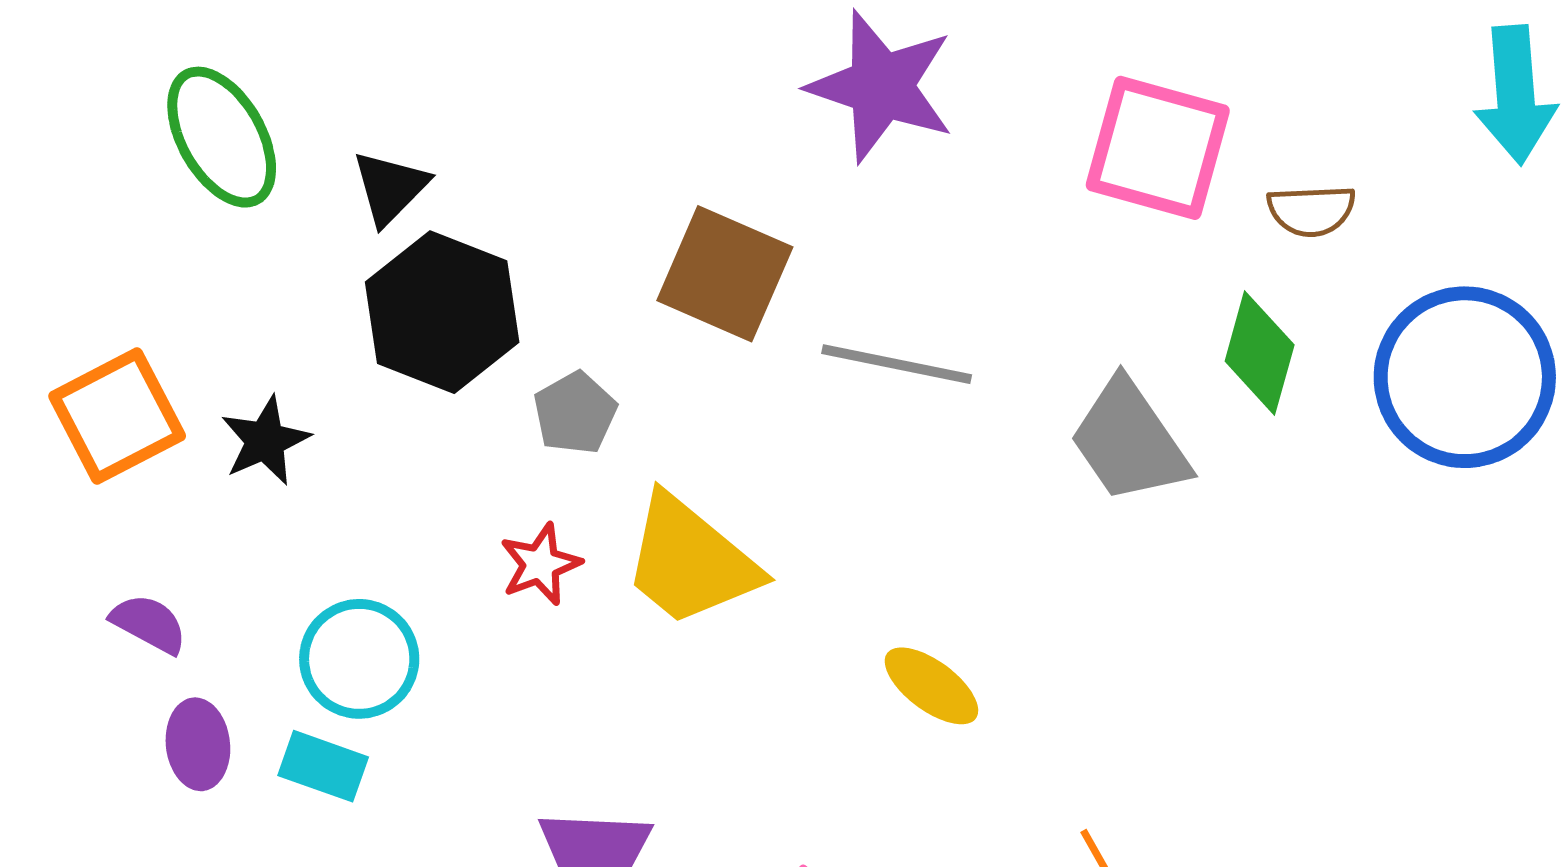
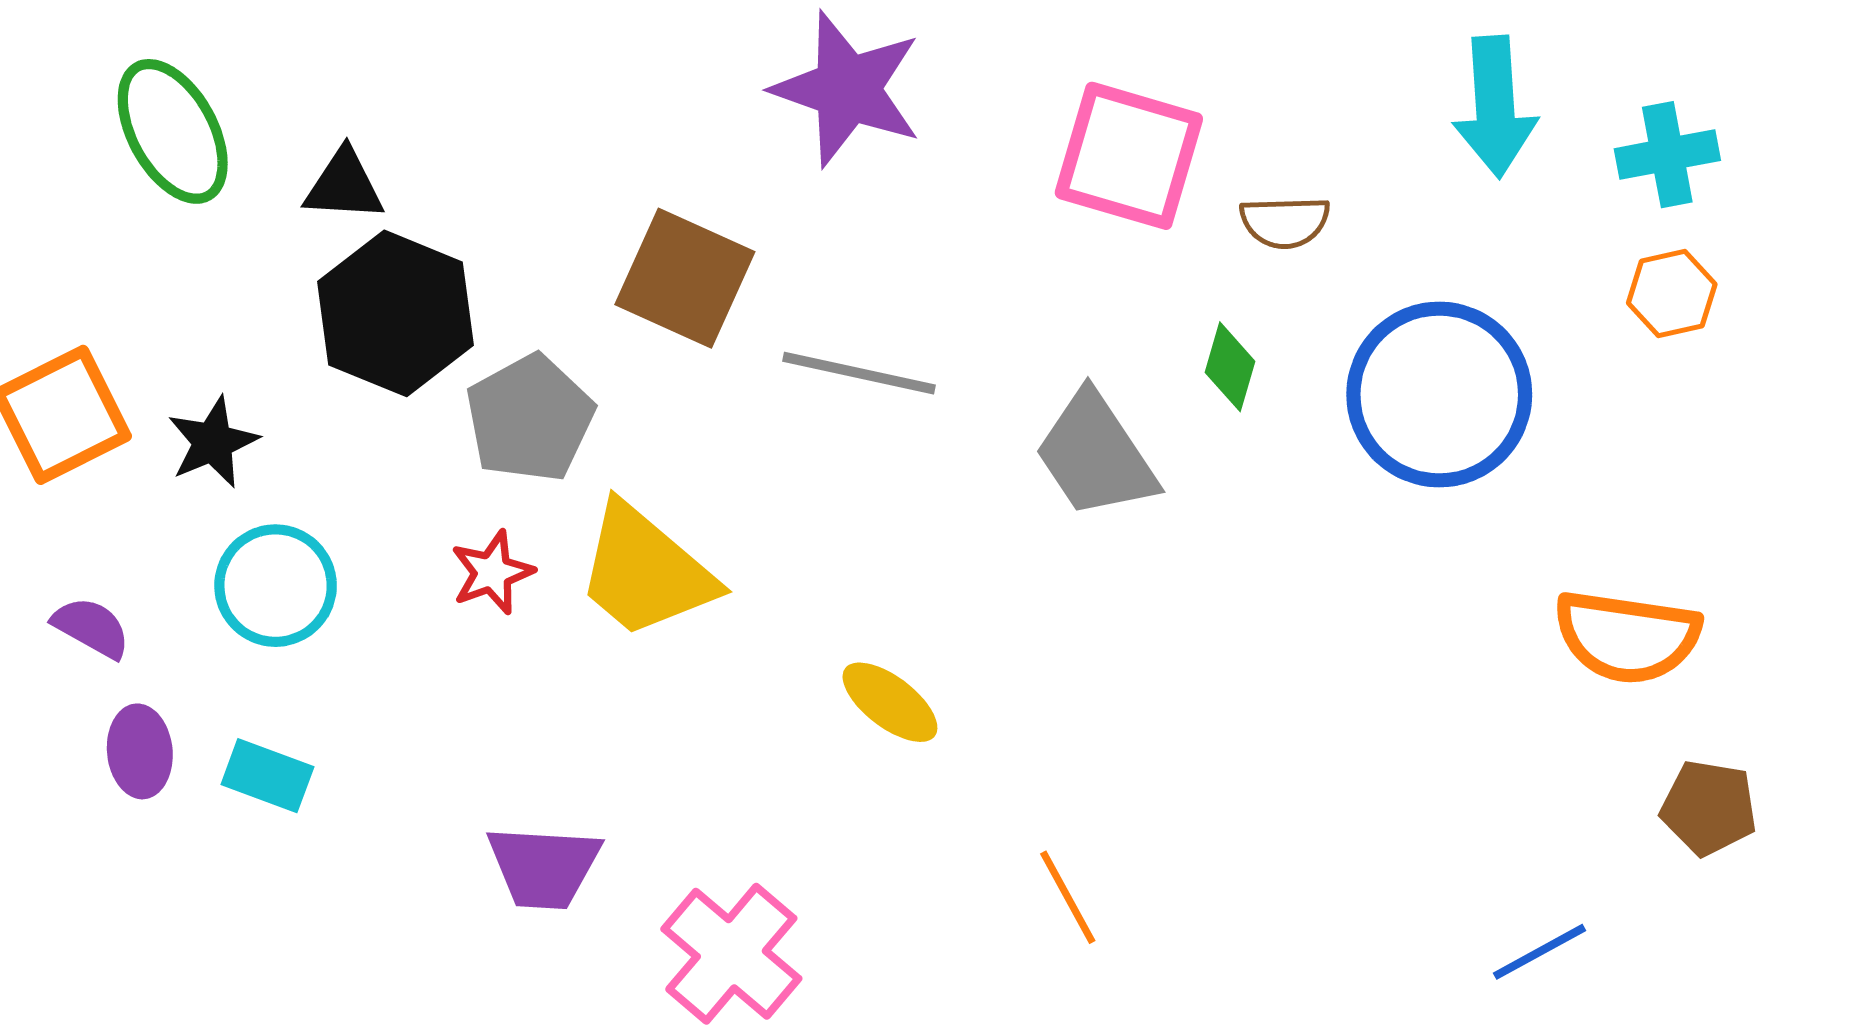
black triangle: (390, 188) -> (344, 185), turned 48
green diamond: (1260, 353) -> (1230, 367), size x0.7
gray pentagon: (575, 413) -> (530, 418), size x1.5
cyan circle: (359, 659) -> (276, 586), moved

